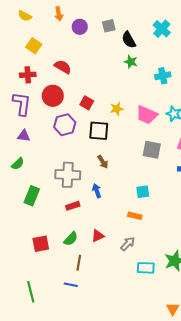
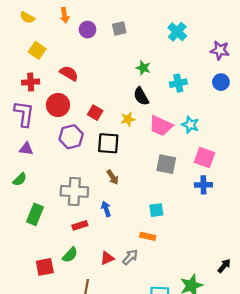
black semicircle: (129, 40) -> (141, 96), moved
green semicircle: (71, 239) -> (70, 255), moved
gray arrow: (128, 244) -> (130, 257), moved

